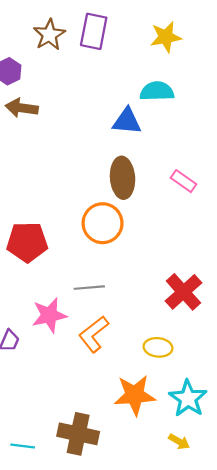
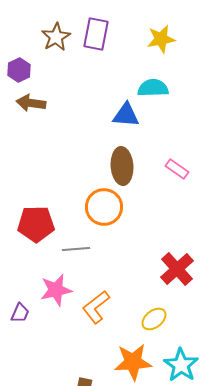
gray line: (89, 288) -> (76, 249), moved
yellow ellipse: (158, 347) -> (154, 319), turned -45

